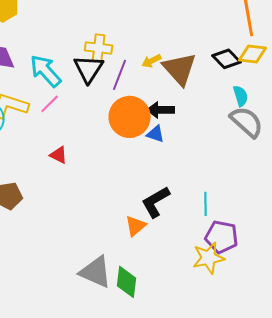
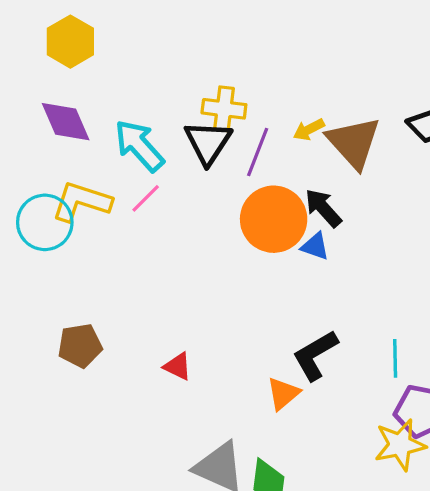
black arrow: (161, 110) -> (323, 208), turned 48
red triangle: (59, 155) -> (178, 366), moved

